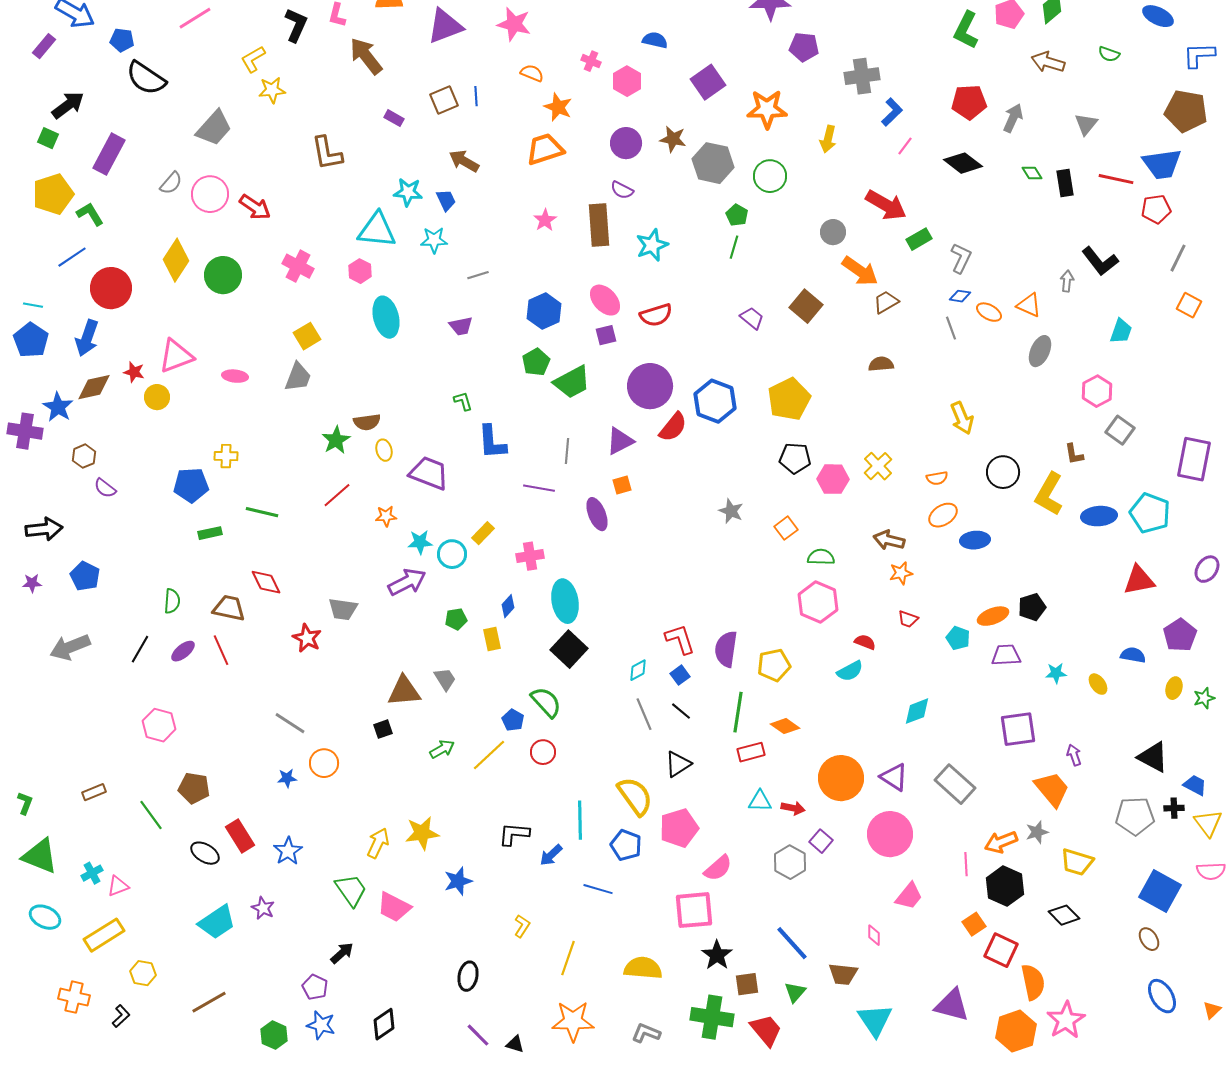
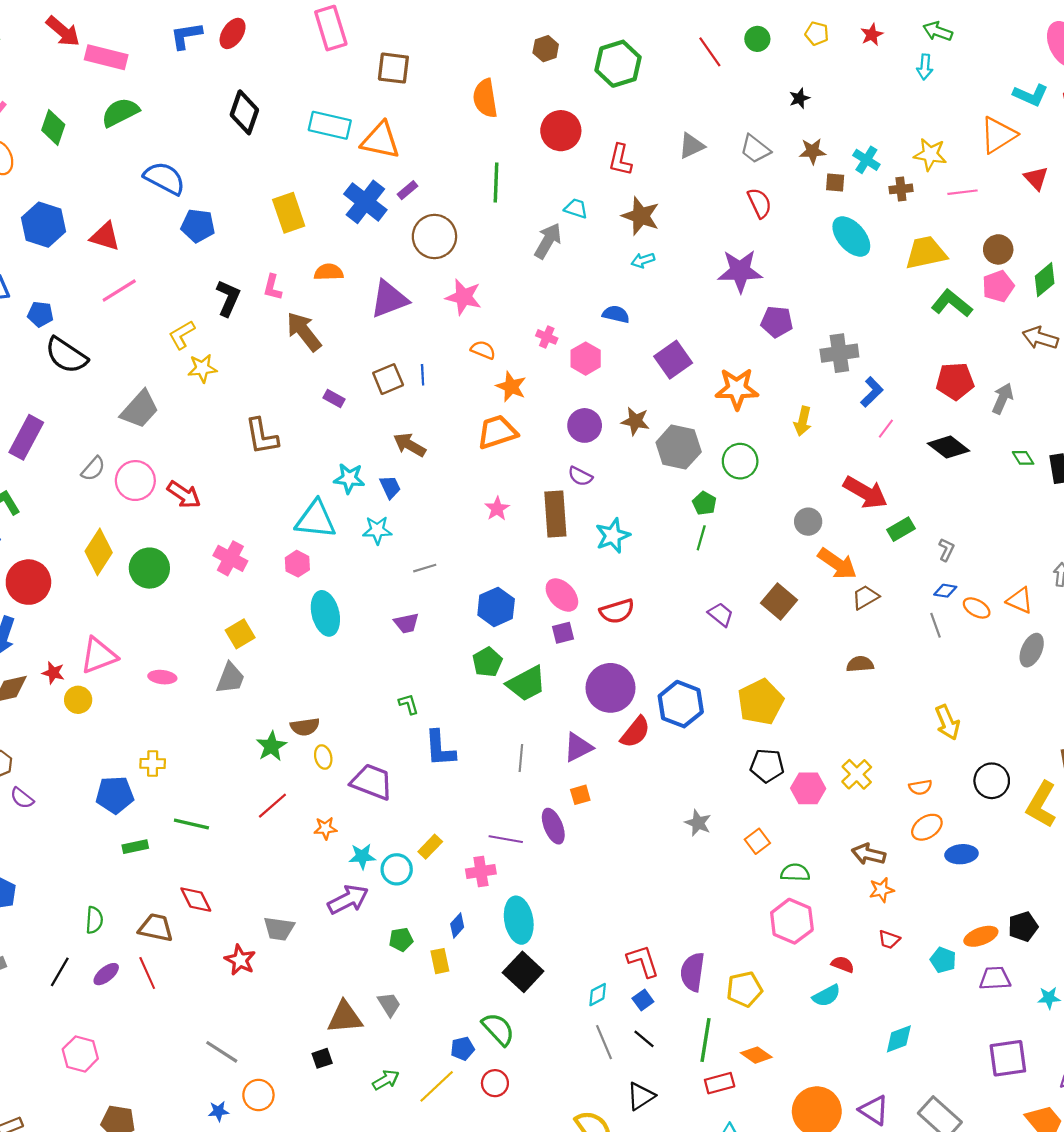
green L-shape: (966, 30) -> (952, 303), turned 102
gray L-shape: (961, 258) -> (946, 550), size x0.7
purple line: (539, 488) -> (506, 839), moved
blue pentagon: (513, 720) -> (463, 1049), turned 30

